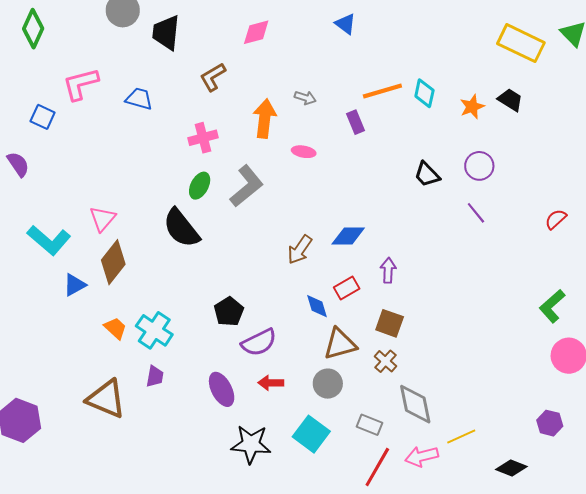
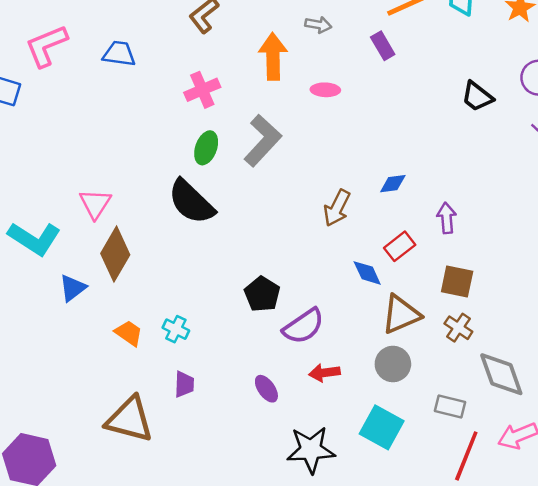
blue diamond: (348, 236) -> (393, 184), size x0.7
cyan cross: (154, 330) -> (176, 329), size x0.6
purple ellipse: (222, 389) -> (266, 389), size x0.7

